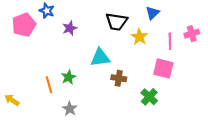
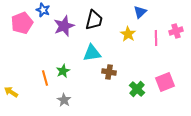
black trapezoid: (117, 22) -> (94, 20), moved, turned -85
purple star: (70, 28) -> (64, 26), size x1.5
pink square: (163, 68) -> (165, 82), moved, turned -36

